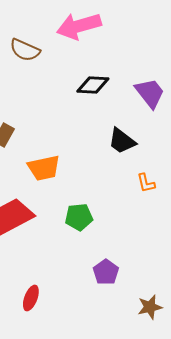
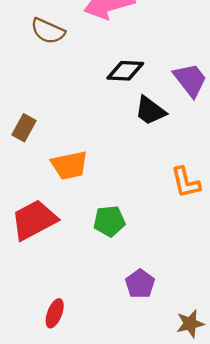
black trapezoid: (122, 141) -> (150, 111), moved
orange L-shape: (146, 183) -> (186, 182), size x1.4

